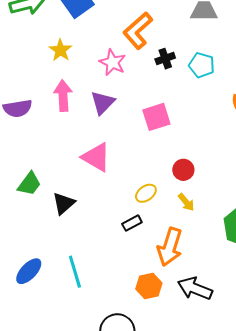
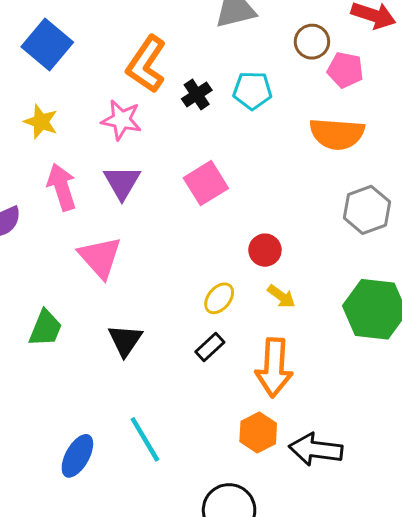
pink triangle: (96, 157) -> (100, 257), moved, turned 32
black triangle: (64, 203) -> (125, 340), moved
black arrow: (195, 288) -> (316, 449), moved

